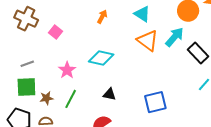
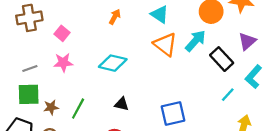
brown cross: (26, 19) -> (29, 18), turned -35
pink star: (67, 70) -> (63, 62), moved, turned 30

